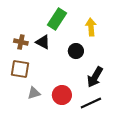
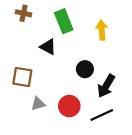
green rectangle: (57, 19) -> (64, 21), turned -55
brown cross: (21, 42) -> (23, 13), moved
black circle: (76, 51) -> (85, 69), moved

